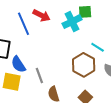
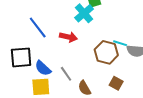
red arrow: (41, 15) -> (68, 37), moved
cyan line: (98, 47) -> (120, 43), moved

